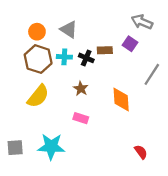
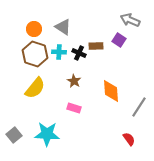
gray line: (152, 74) -> (139, 107), moved
gray square: (15, 148) -> (14, 135), turned -35

